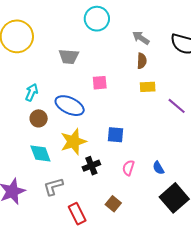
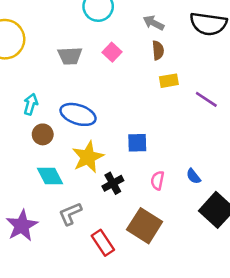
pink square: (100, 83) -> (112, 52), moved, turned -35
brown square: (113, 204) -> (145, 226), size x1.8

